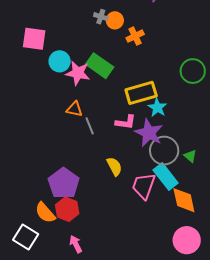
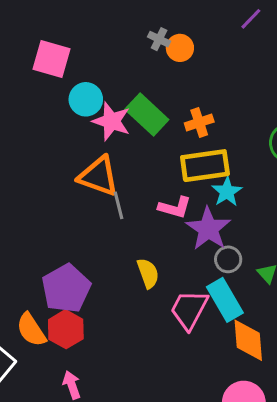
orange cross: (135, 36) -> (199, 122), moved
orange triangle: (74, 109) -> (98, 176), size x1.6
gray circle: (164, 151) -> (228, 259), size x0.6

